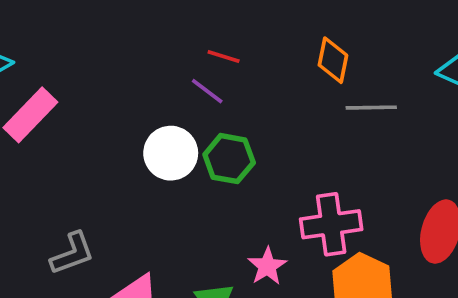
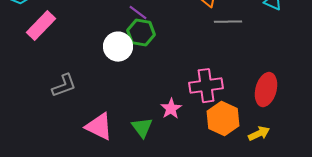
green hexagon: (229, 159) -> (141, 33), moved
gray L-shape: (72, 253) -> (64, 86), moved

